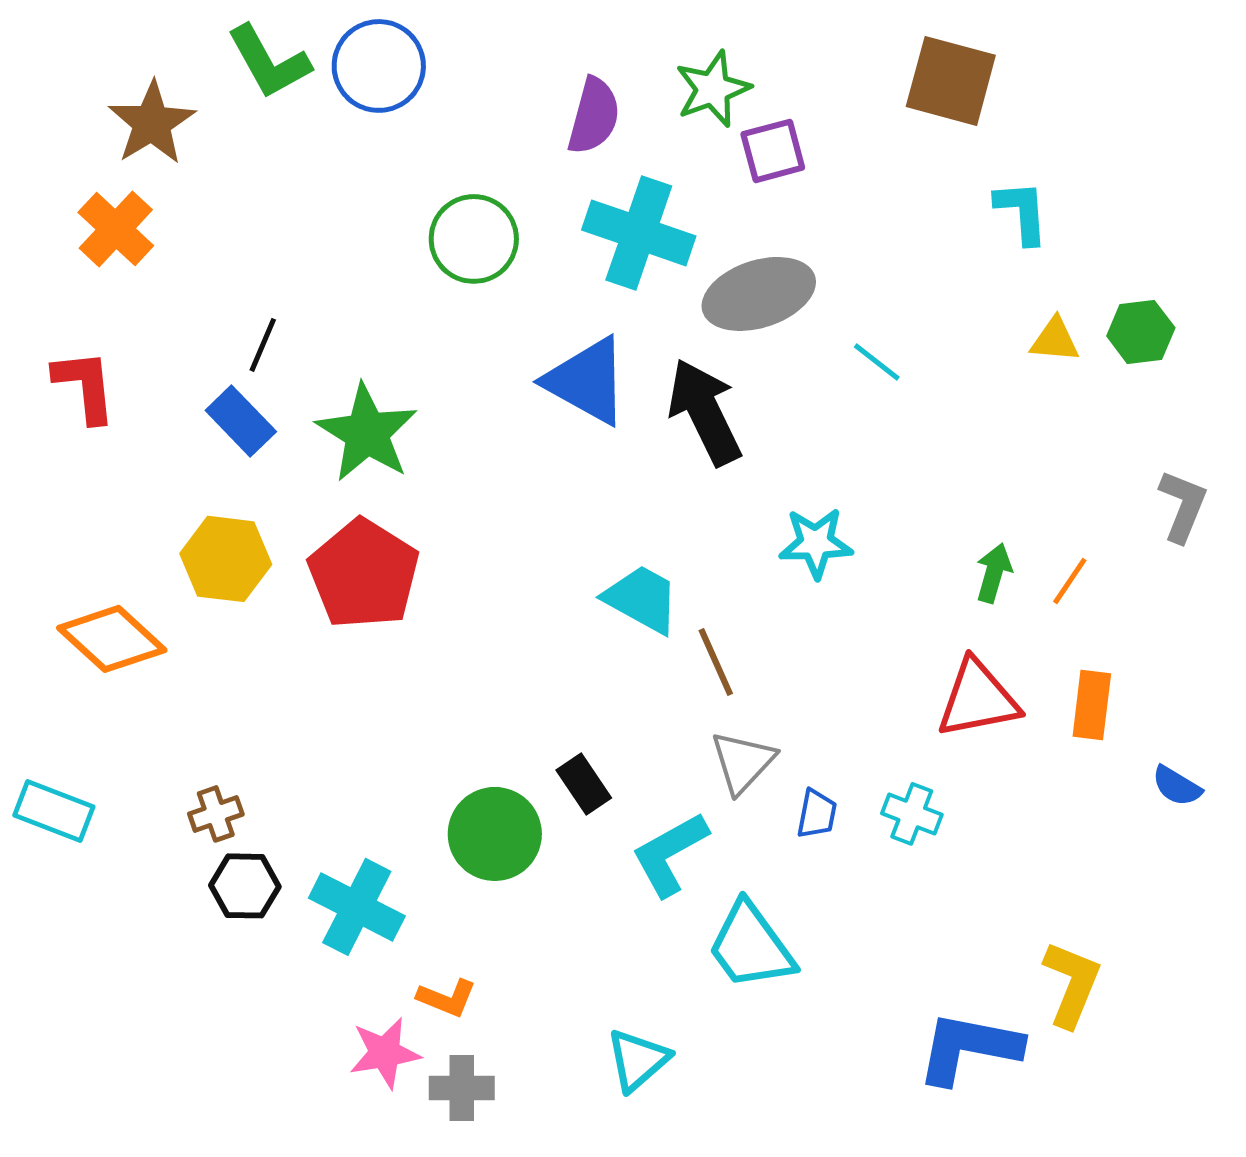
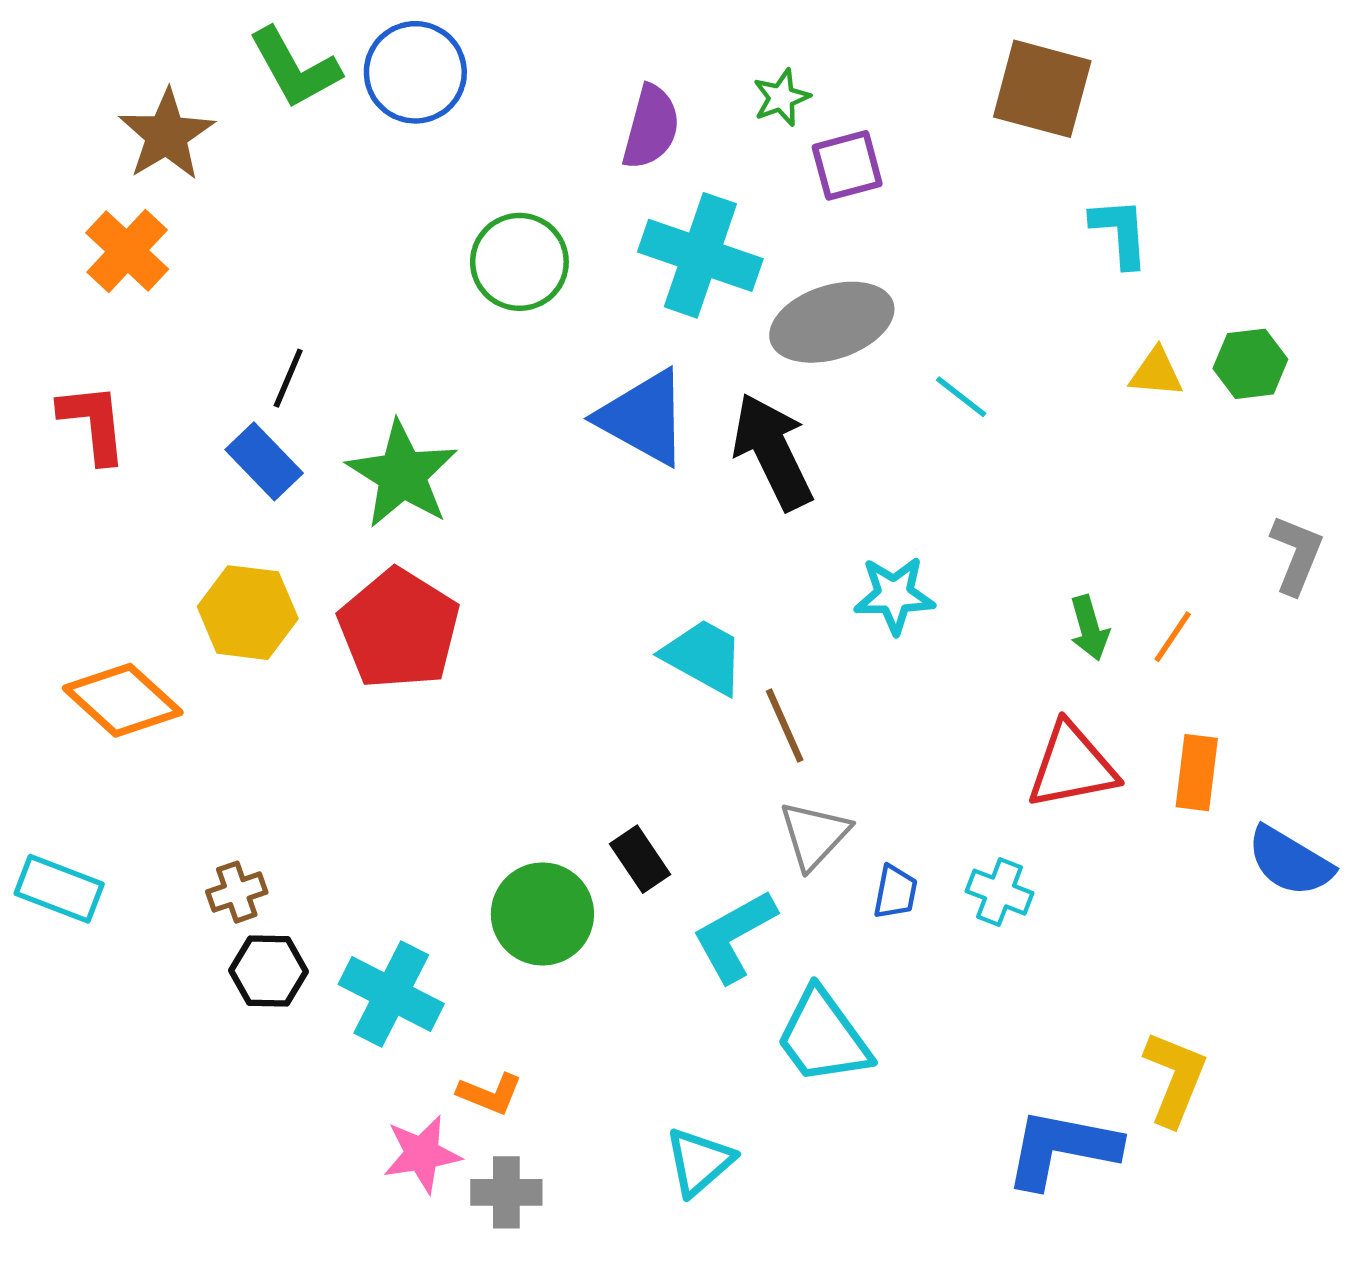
green star: (713, 89) -> (781, 98), size x0.7
green arrow: (994, 573) -> (1089, 628), turned 148
blue semicircle: (1177, 786) -> (1290, 861), size x1.6

